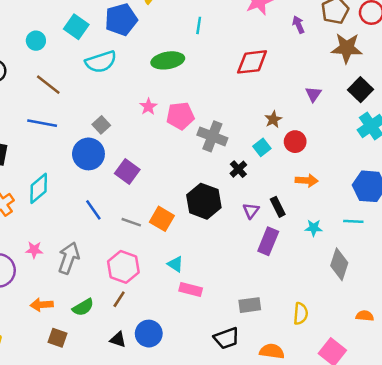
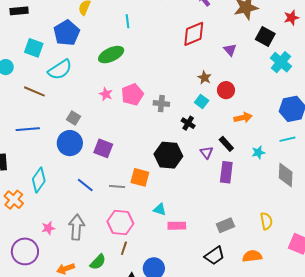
red diamond: (252, 62) -> (194, 34), moved
brown line: (48, 85) -> (34, 91), moved
gray cross: (212, 136) -> (161, 104), size x0.7

